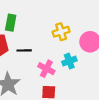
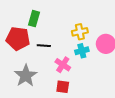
cyan cross: (69, 61) -> (82, 51), moved

